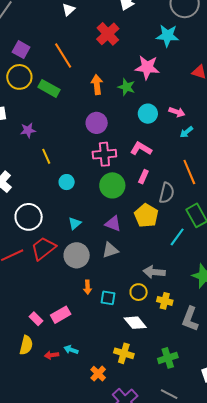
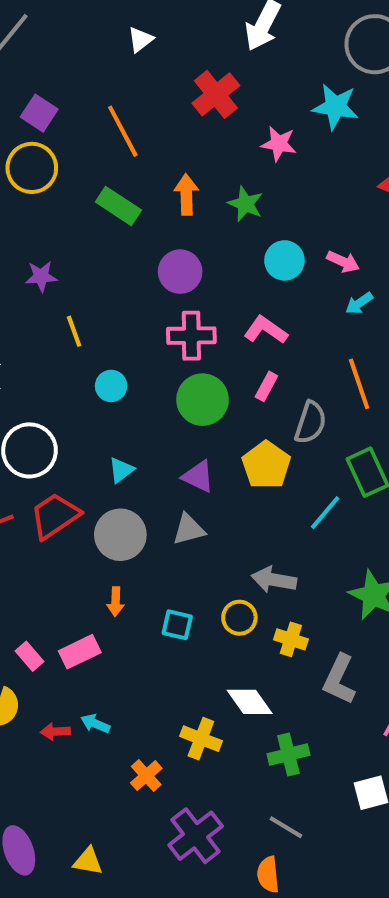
pink star: (147, 67) -> (279, 144), moved, size x0.7
green rectangle: (49, 88) -> (118, 206), moved
orange arrow: (88, 287) -> (116, 602), moved
white diamond: (135, 323) -> (250, 702), moved

